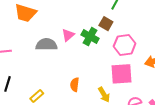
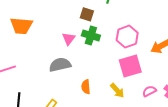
brown square: (106, 24) -> (87, 14), moved
gray semicircle: (46, 45) -> (60, 65), moved

